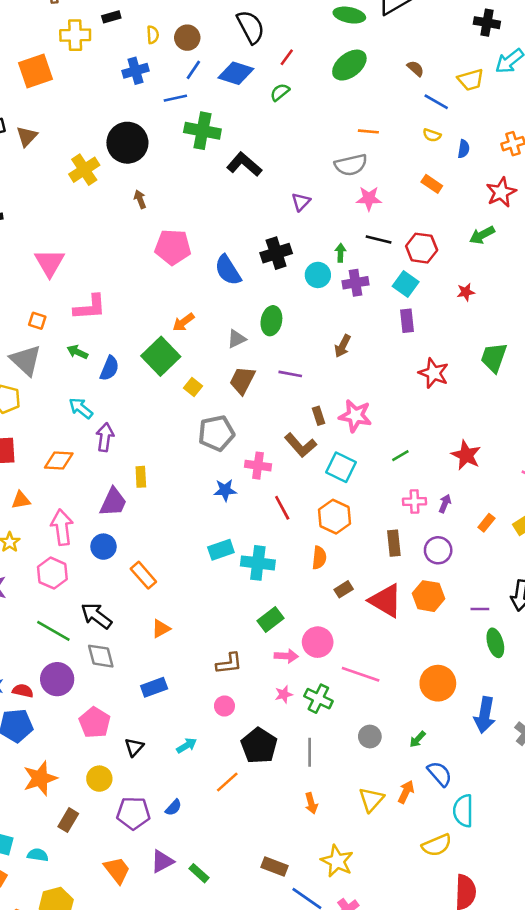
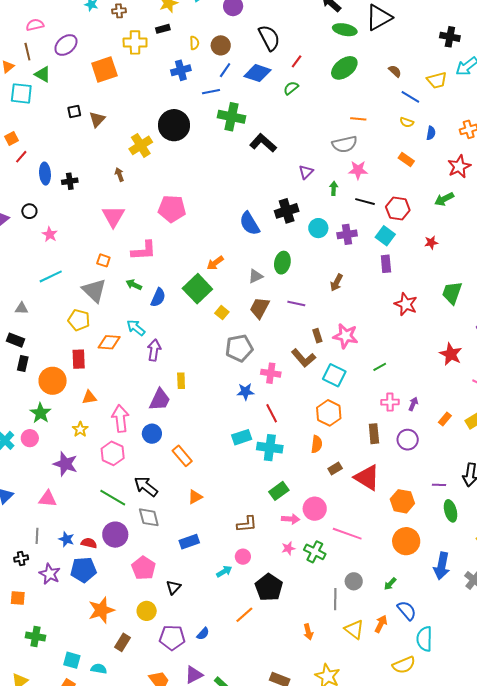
brown arrow: (140, 199) -> (119, 175), moved
pink pentagon: (173, 247) -> (172, 209), moved
green arrow: (341, 253) -> (334, 188), moved
red star: (466, 455) -> (451, 354), moved
orange diamond: (59, 461) -> (109, 342), moved
red line: (282, 508) -> (272, 413), moved
orange hexagon: (429, 596) -> (402, 501), moved
cyan arrow: (187, 746) -> (224, 571), moved
gray line: (310, 752) -> (335, 599), moved
yellow triangle: (371, 800) -> (354, 629), turned -35

